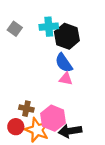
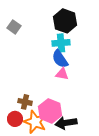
cyan cross: (49, 27) -> (61, 43), moved
black hexagon: (67, 36) -> (65, 21), moved

